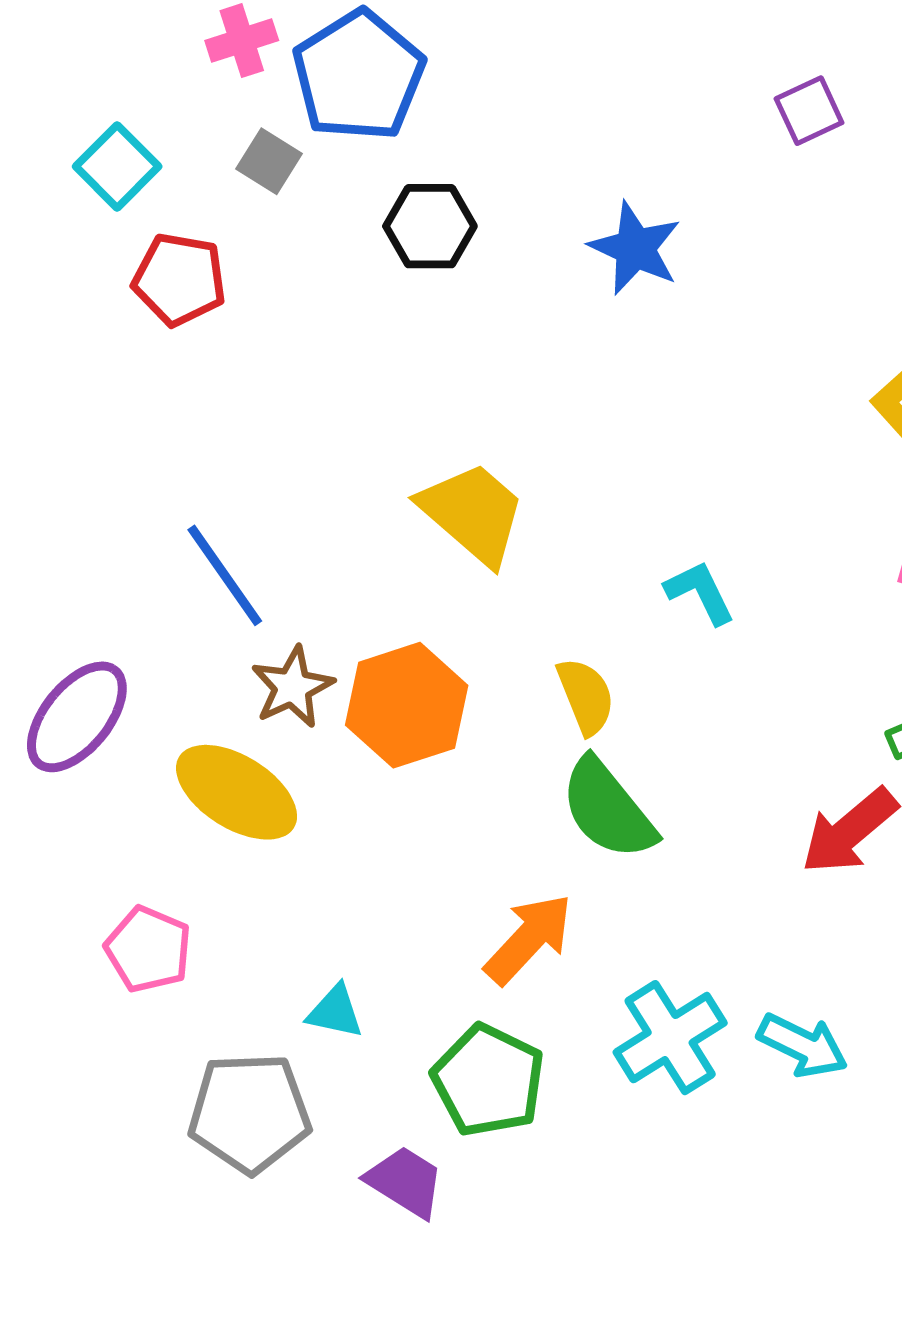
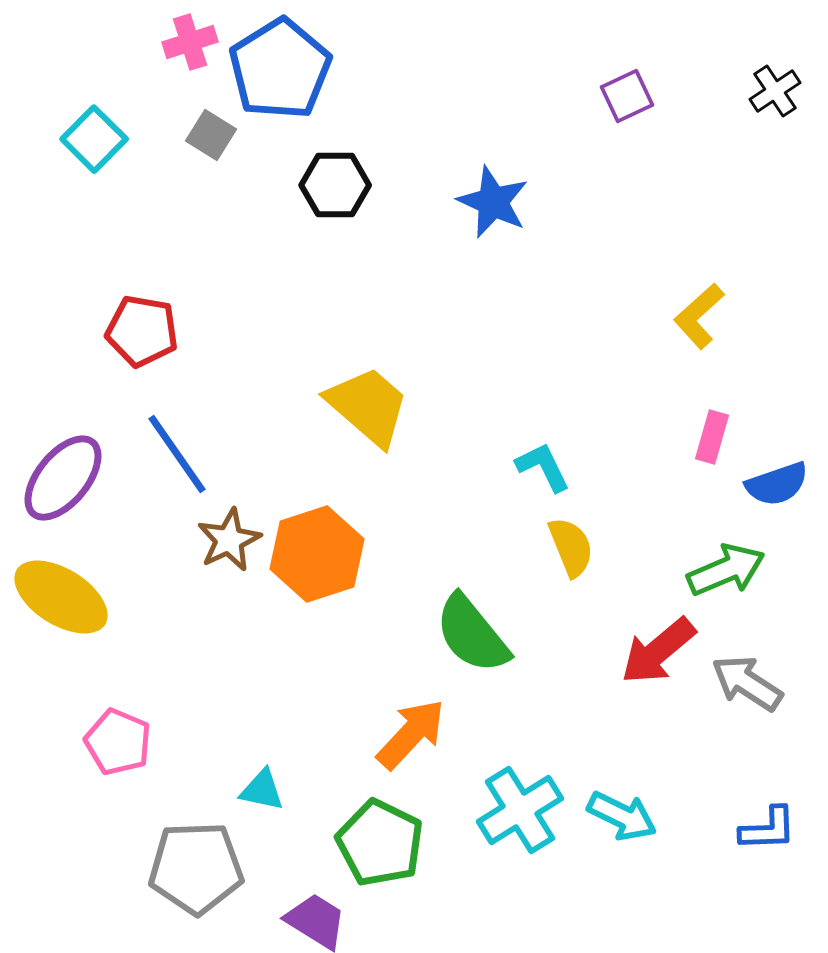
red pentagon: (179, 279) -> (142, 331), moved
yellow semicircle: (586, 696) -> (571, 547), moved
purple ellipse: (77, 717) -> (63, 478), moved
yellow ellipse: (237, 792) -> (61, 597), moved

